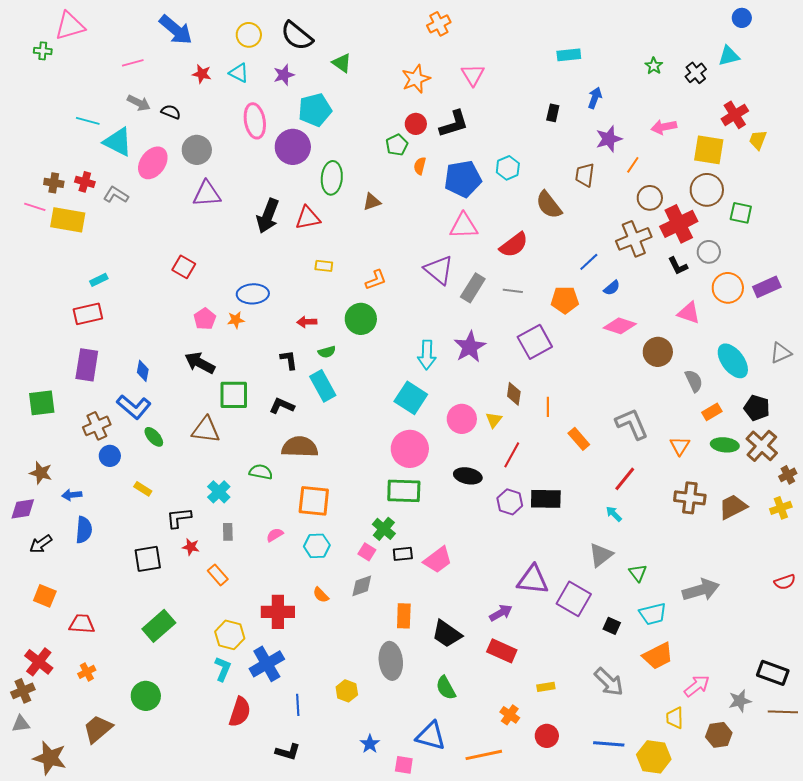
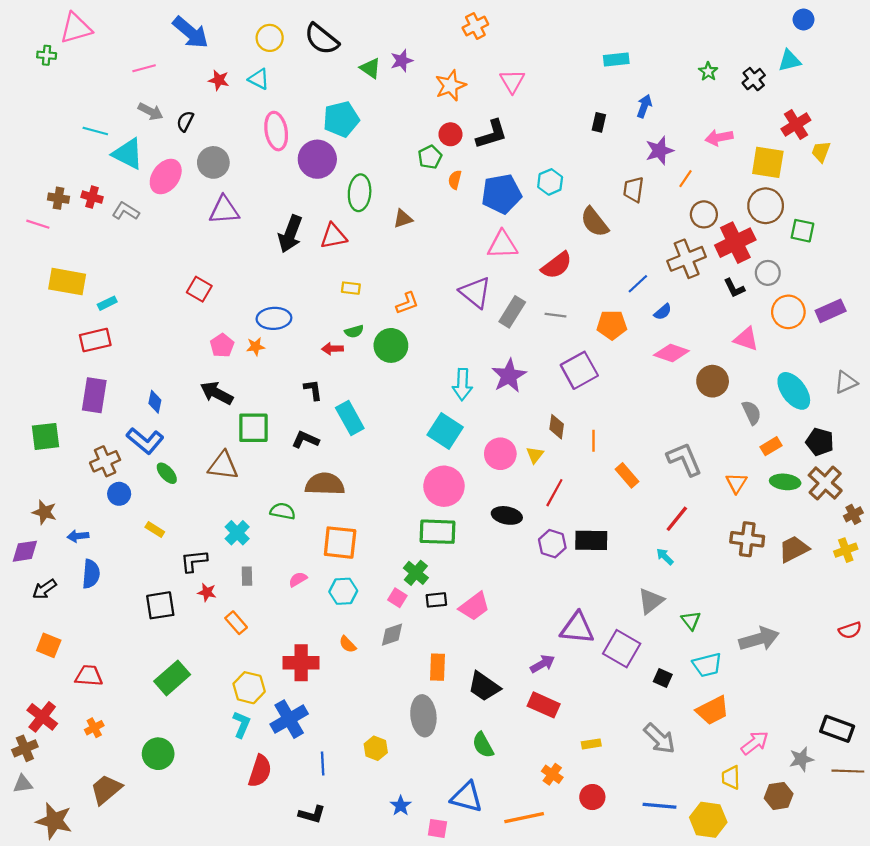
purple star: (284, 75) -> (402, 61), moved
black semicircle: (171, 112) -> (185, 121), turned -84
yellow rectangle: (68, 220) -> (67, 282), moved
green semicircle: (327, 352) -> (354, 331), moved

